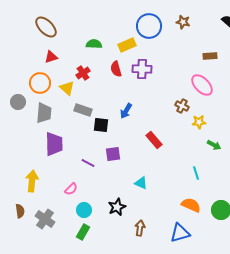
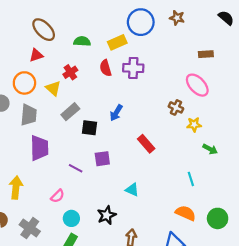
brown ellipse: (46, 27) -> (44, 30), moved
gray rectangle: (83, 110) -> (70, 112), turned -60

